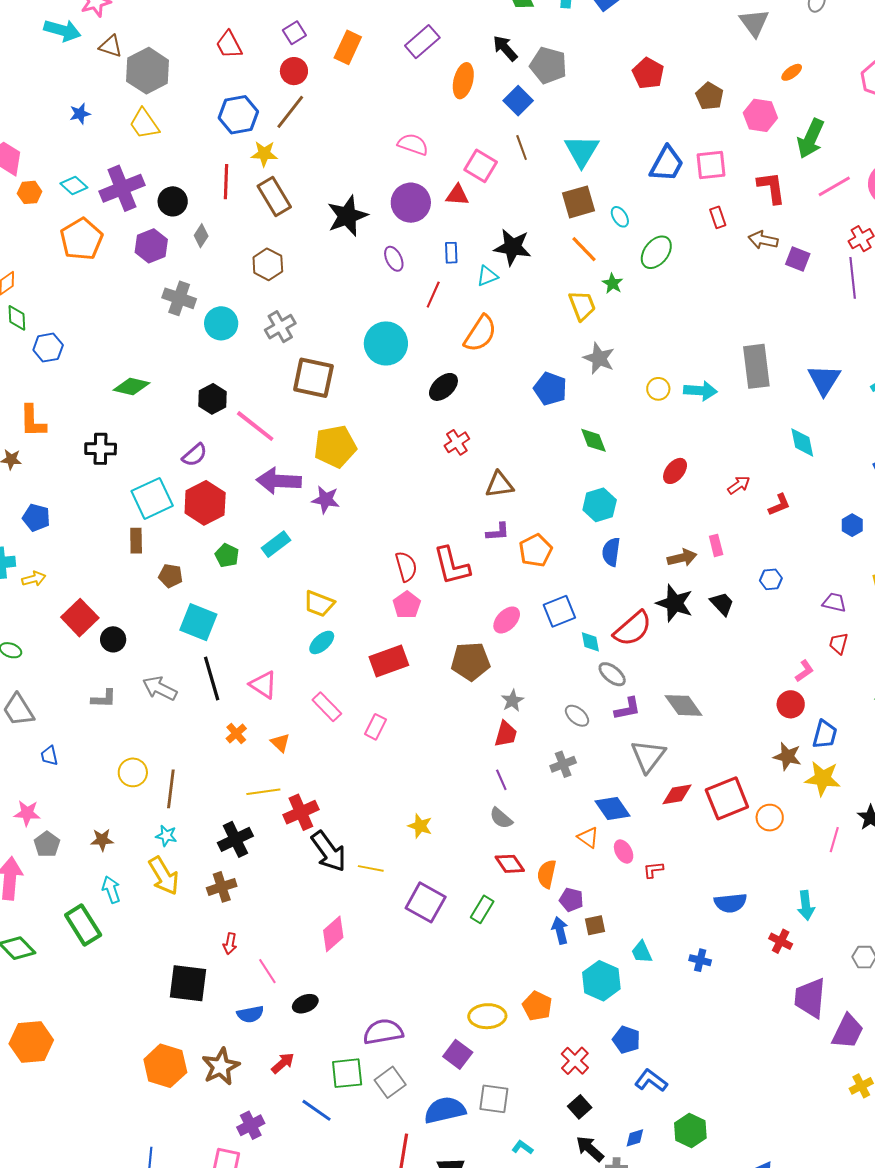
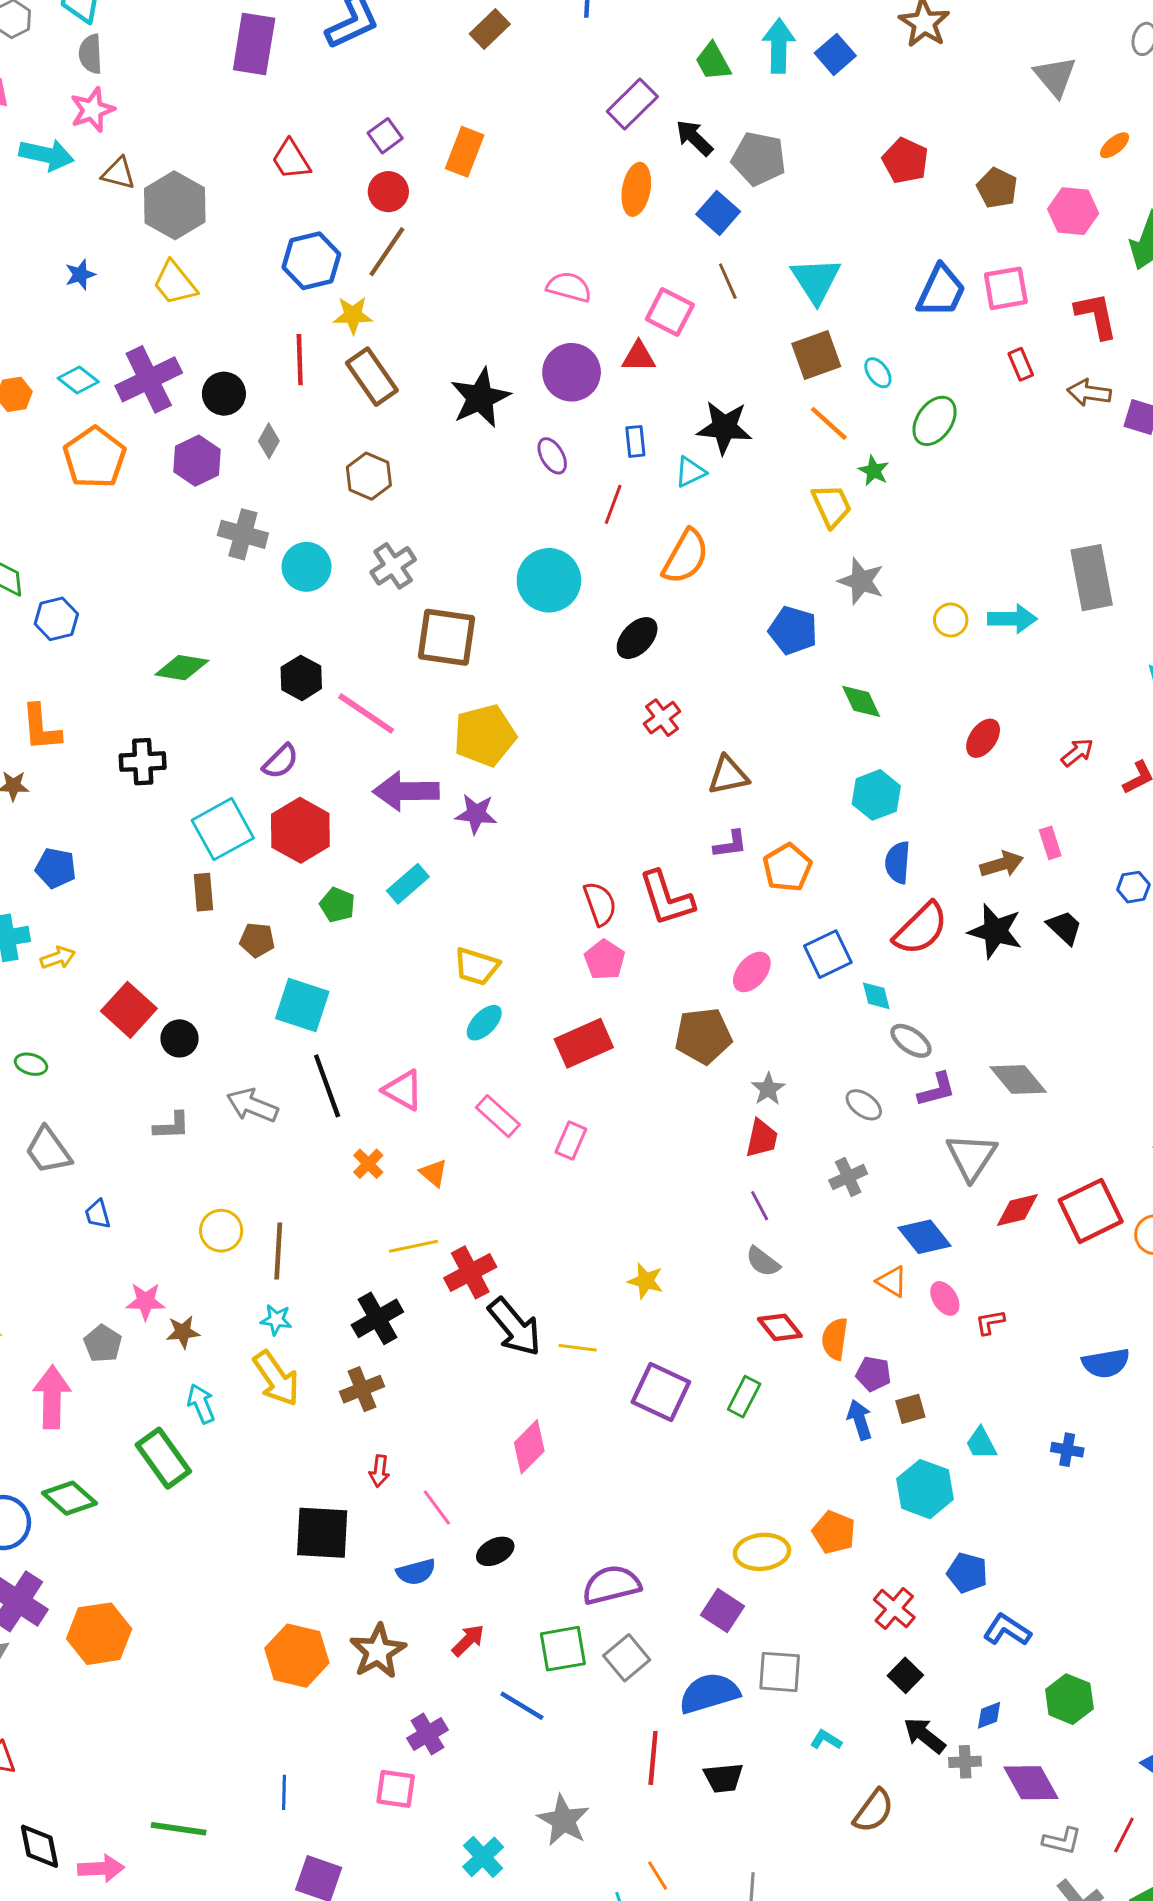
purple rectangle: (422, 42) -> (632, 104), moved
red semicircle: (633, 629) -> (921, 929), moved
pink star: (27, 813) -> (146, 1301), moved

